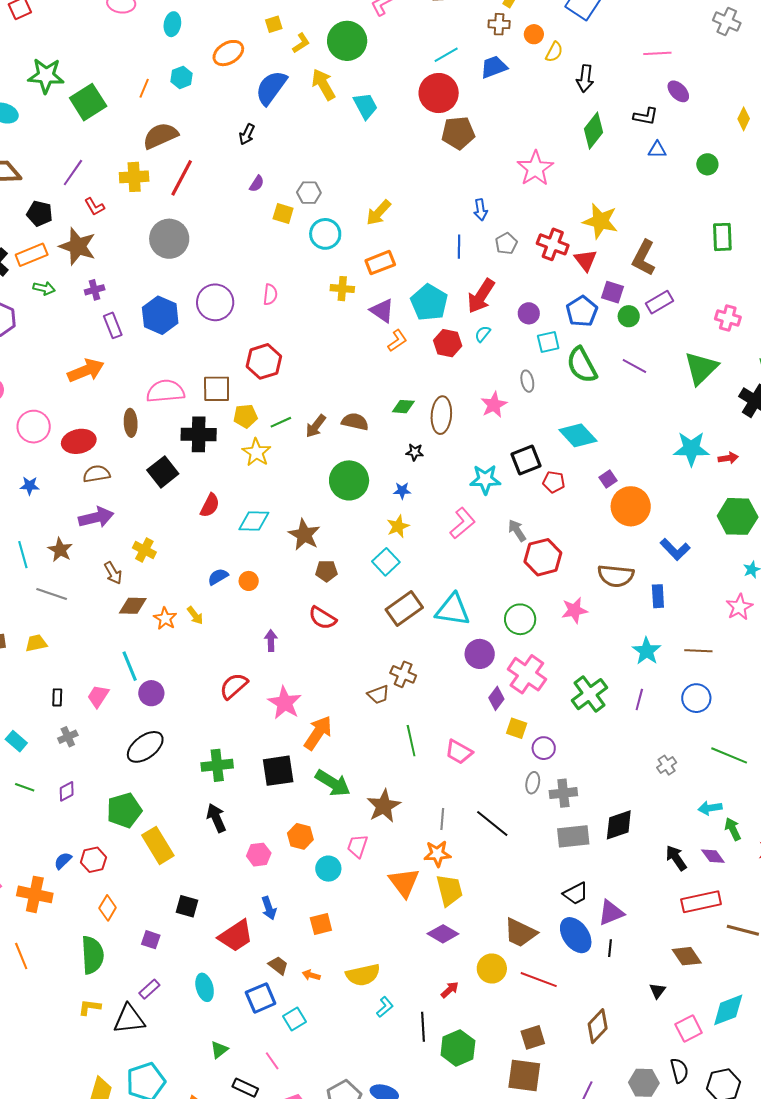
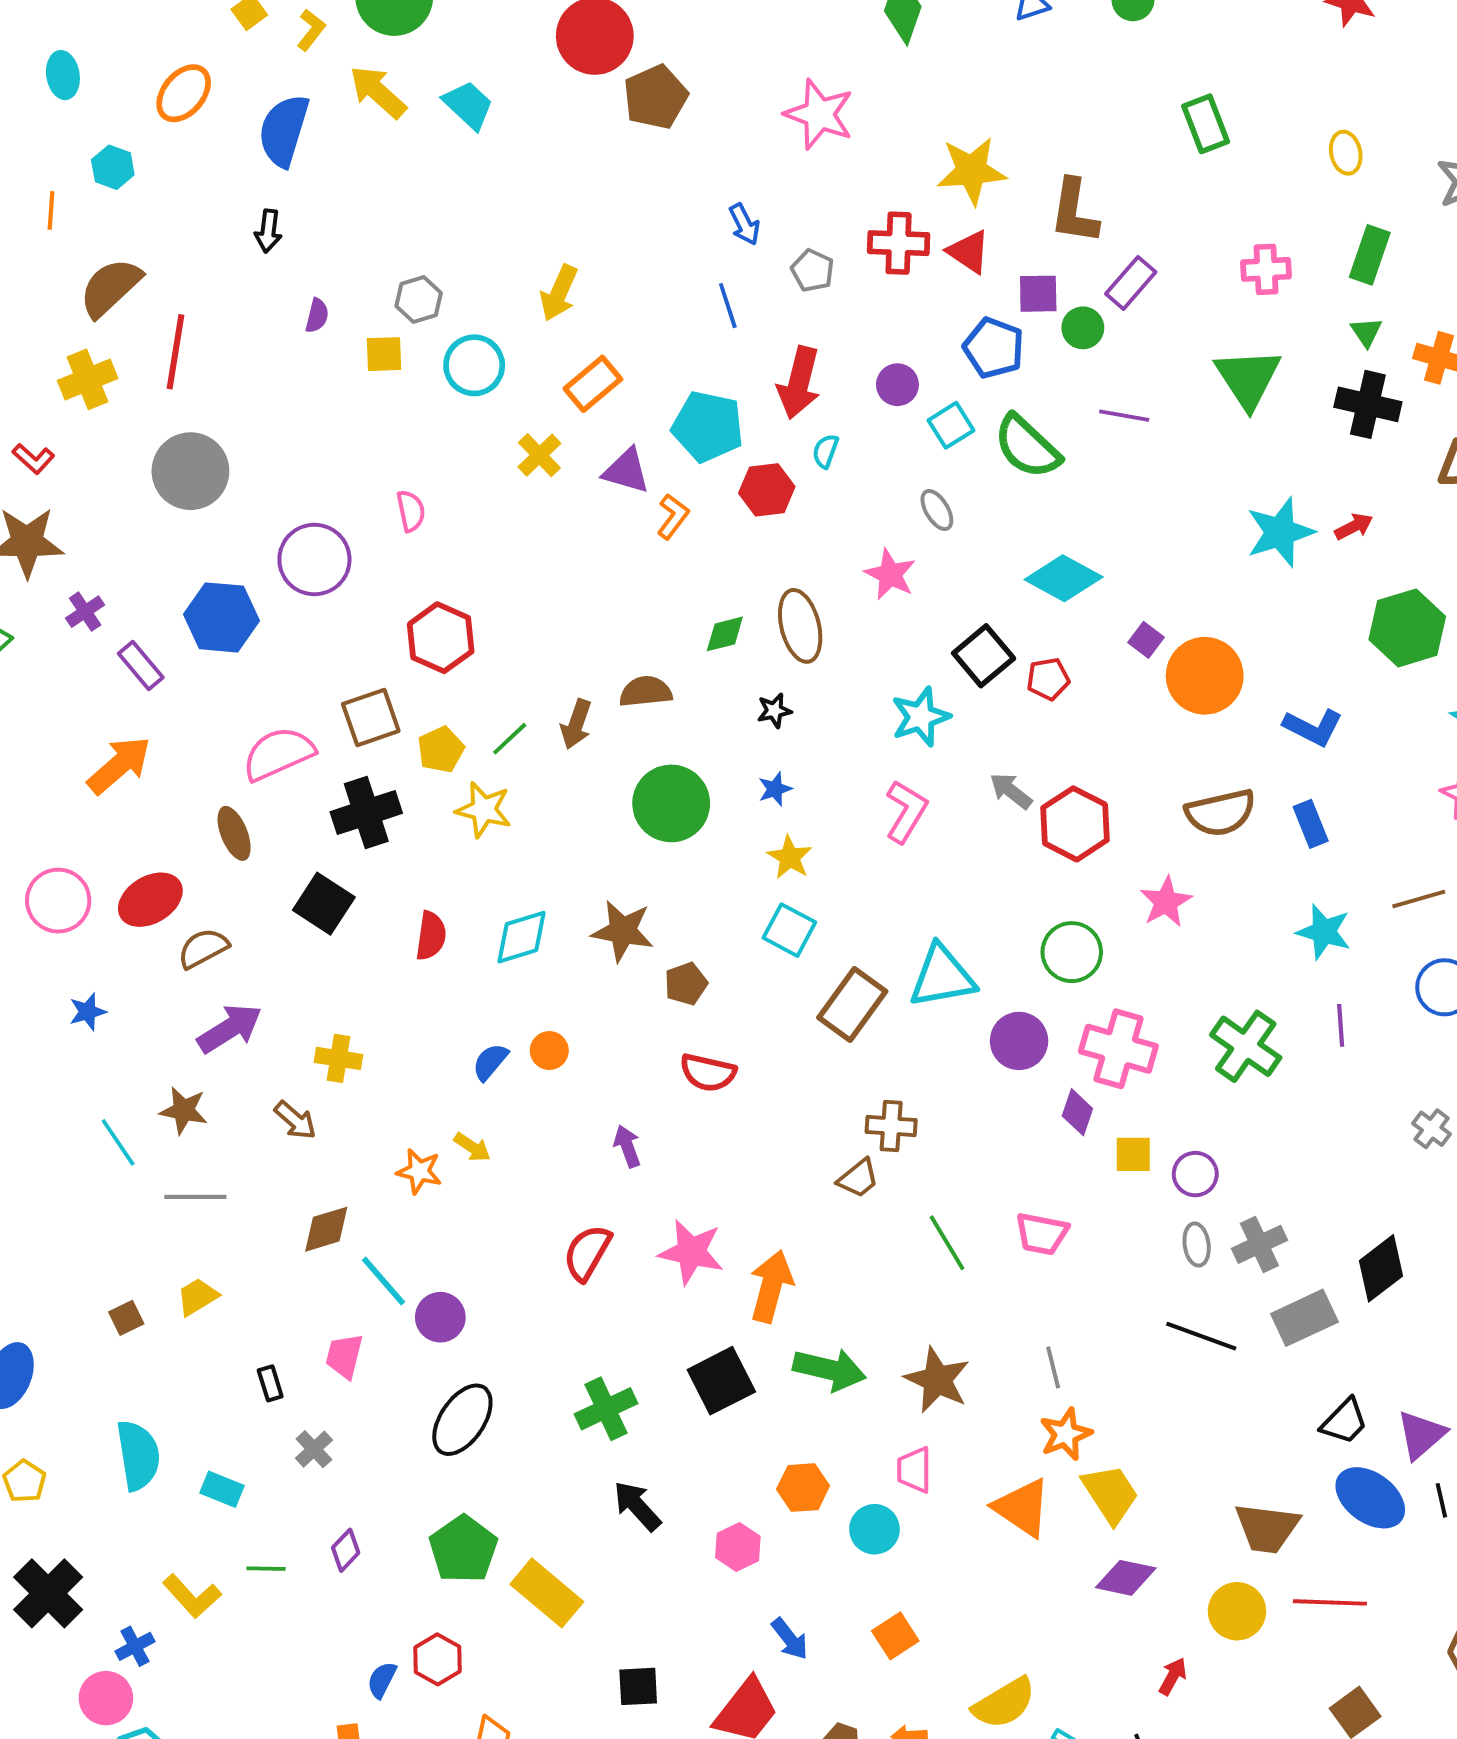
yellow cross: (342, 289) -> (539, 455), turned -30
brown diamond: (133, 606) -> (326, 1229), moved
black line: (492, 824) -> (1201, 1336), moved

